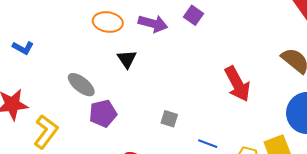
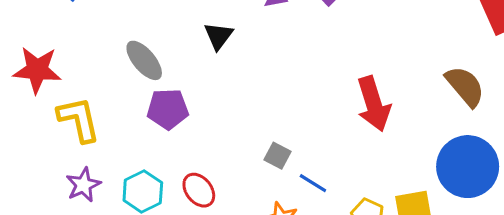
gray square: (169, 119) -> (277, 156), moved
yellow L-shape: (46, 132) -> (79, 119), turned -60

